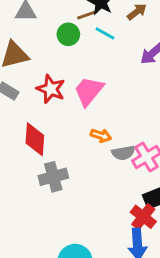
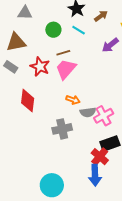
brown line: (87, 15) -> (63, 53), moved
gray cross: (53, 177) -> (62, 129), moved

